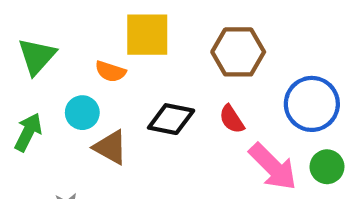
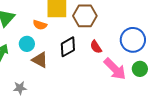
brown hexagon: (238, 52) -> (85, 16), moved
black diamond: (171, 119) -> (68, 47), turned -40

